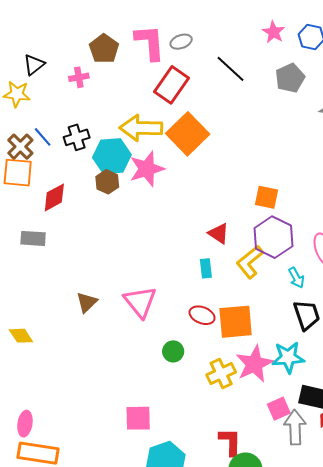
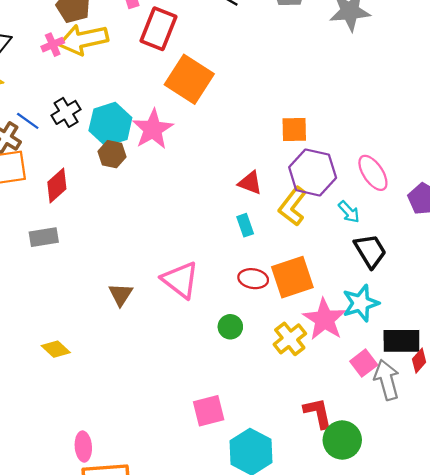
yellow arrow: (141, 128) -> (83, 39), moved

